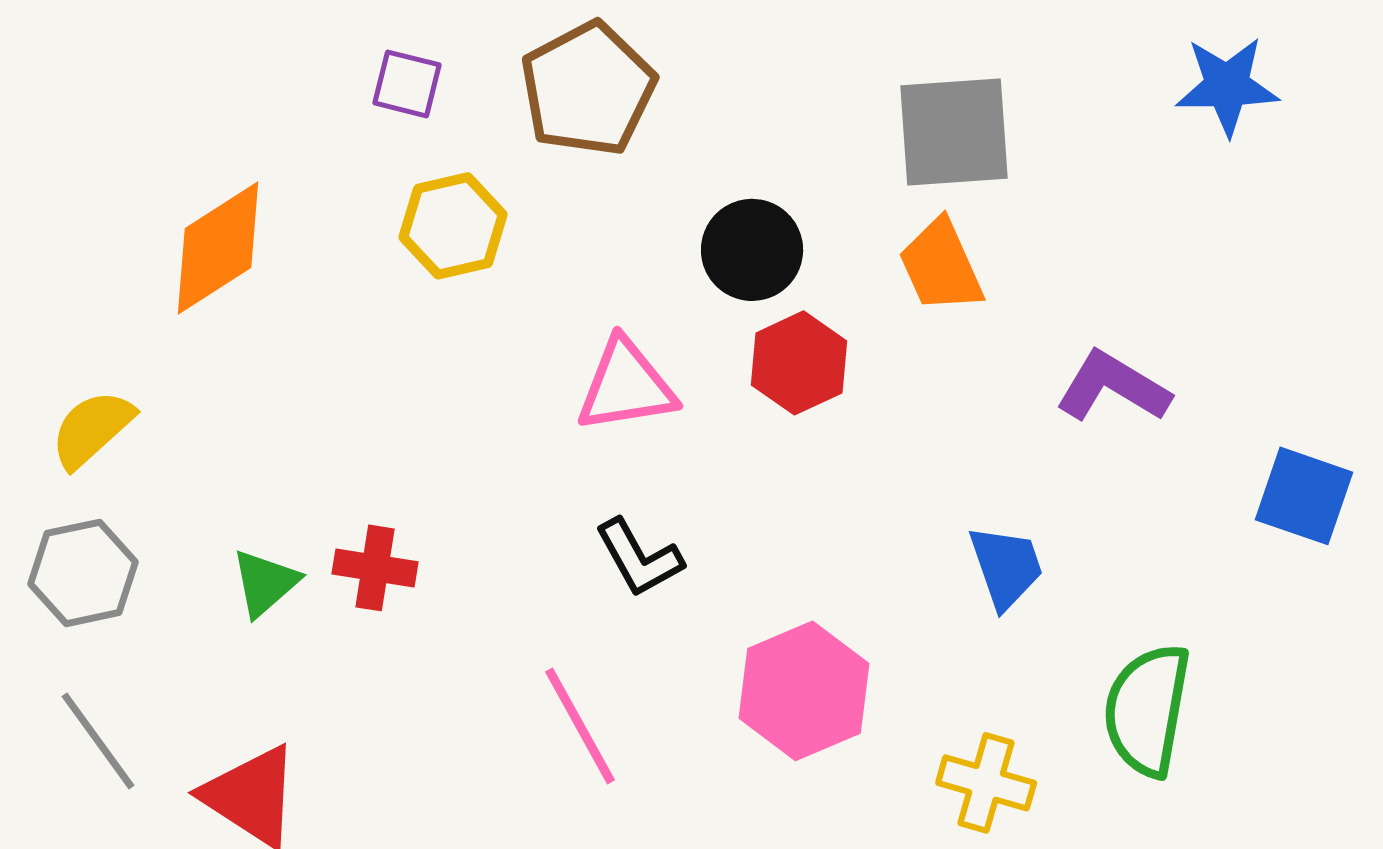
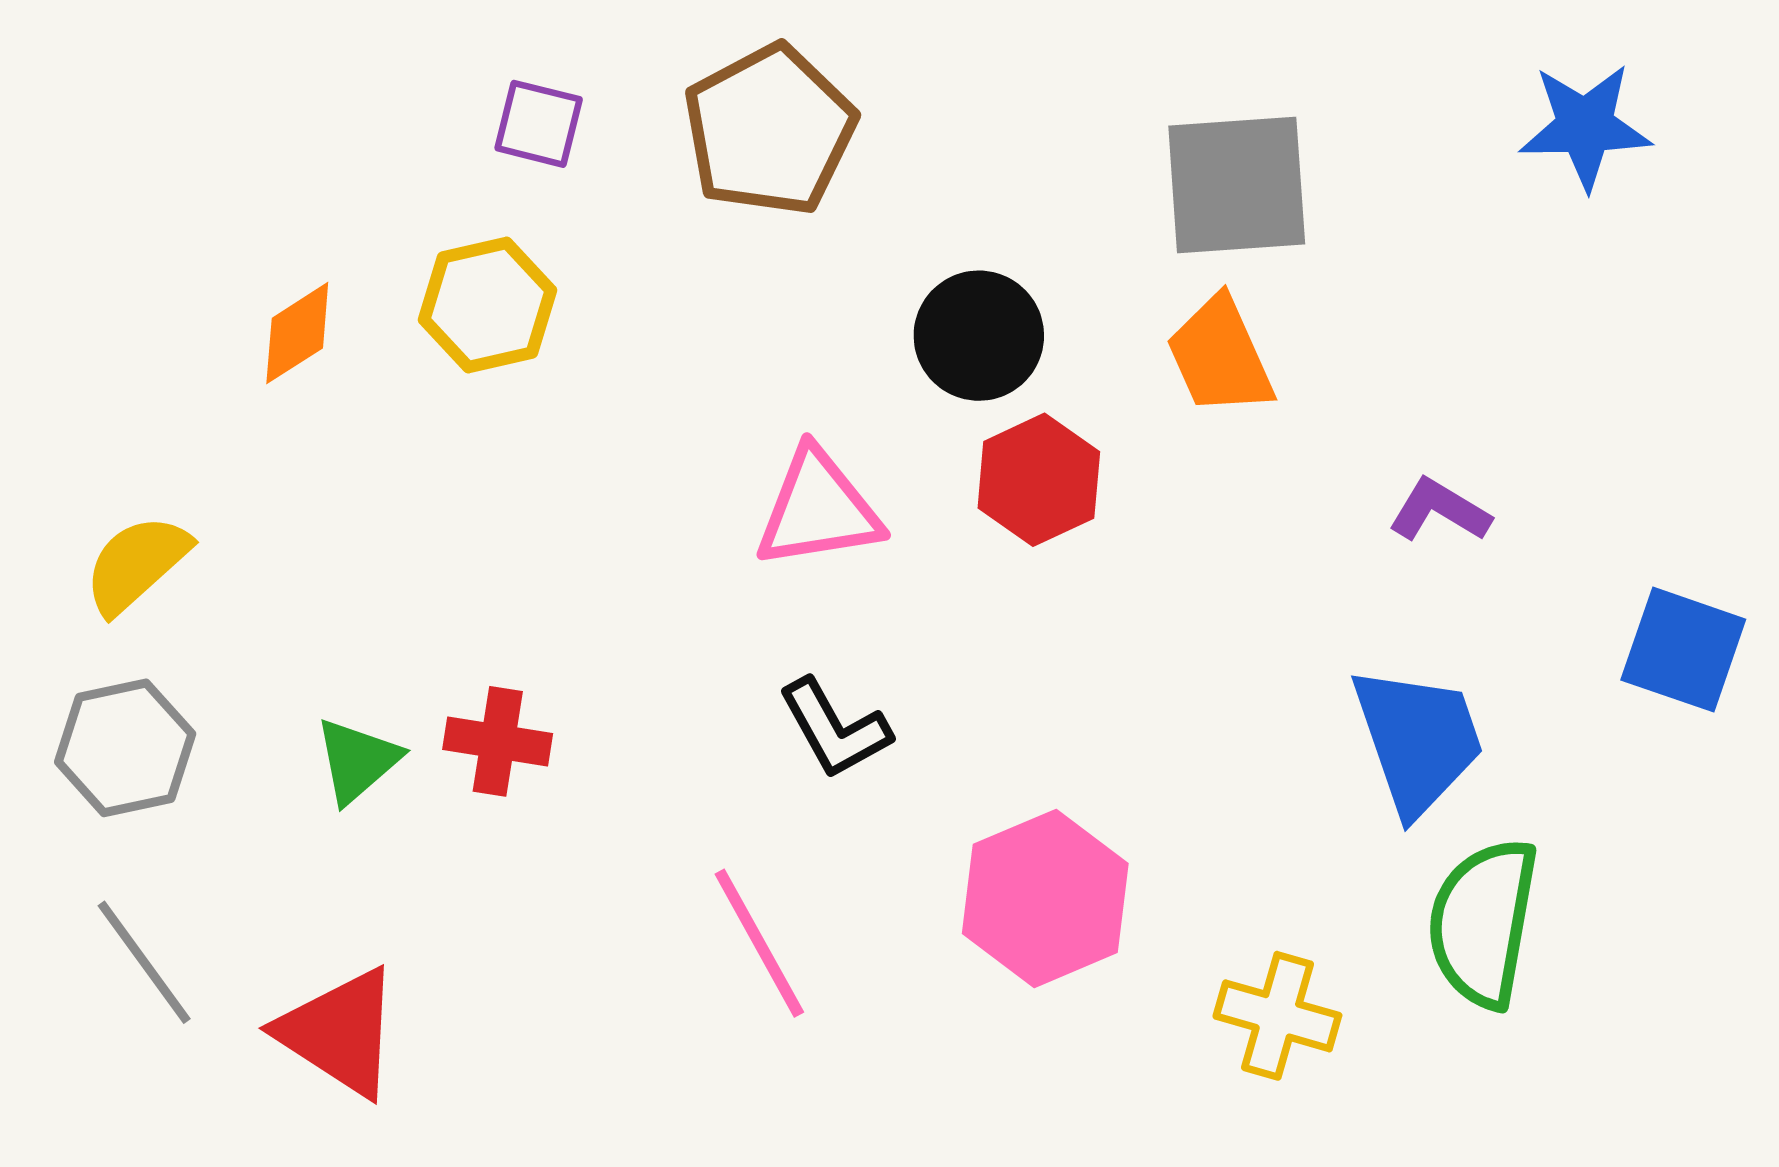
yellow hexagon: (453, 226) -> (488, 305), moved
orange diamond: (218, 248) -> (297, 333), size x0.6
purple L-shape: (1113, 387) -> (1440, 510), size x0.7
blue trapezoid: (1006, 567) -> (1418, 740), moved, size x1.4

